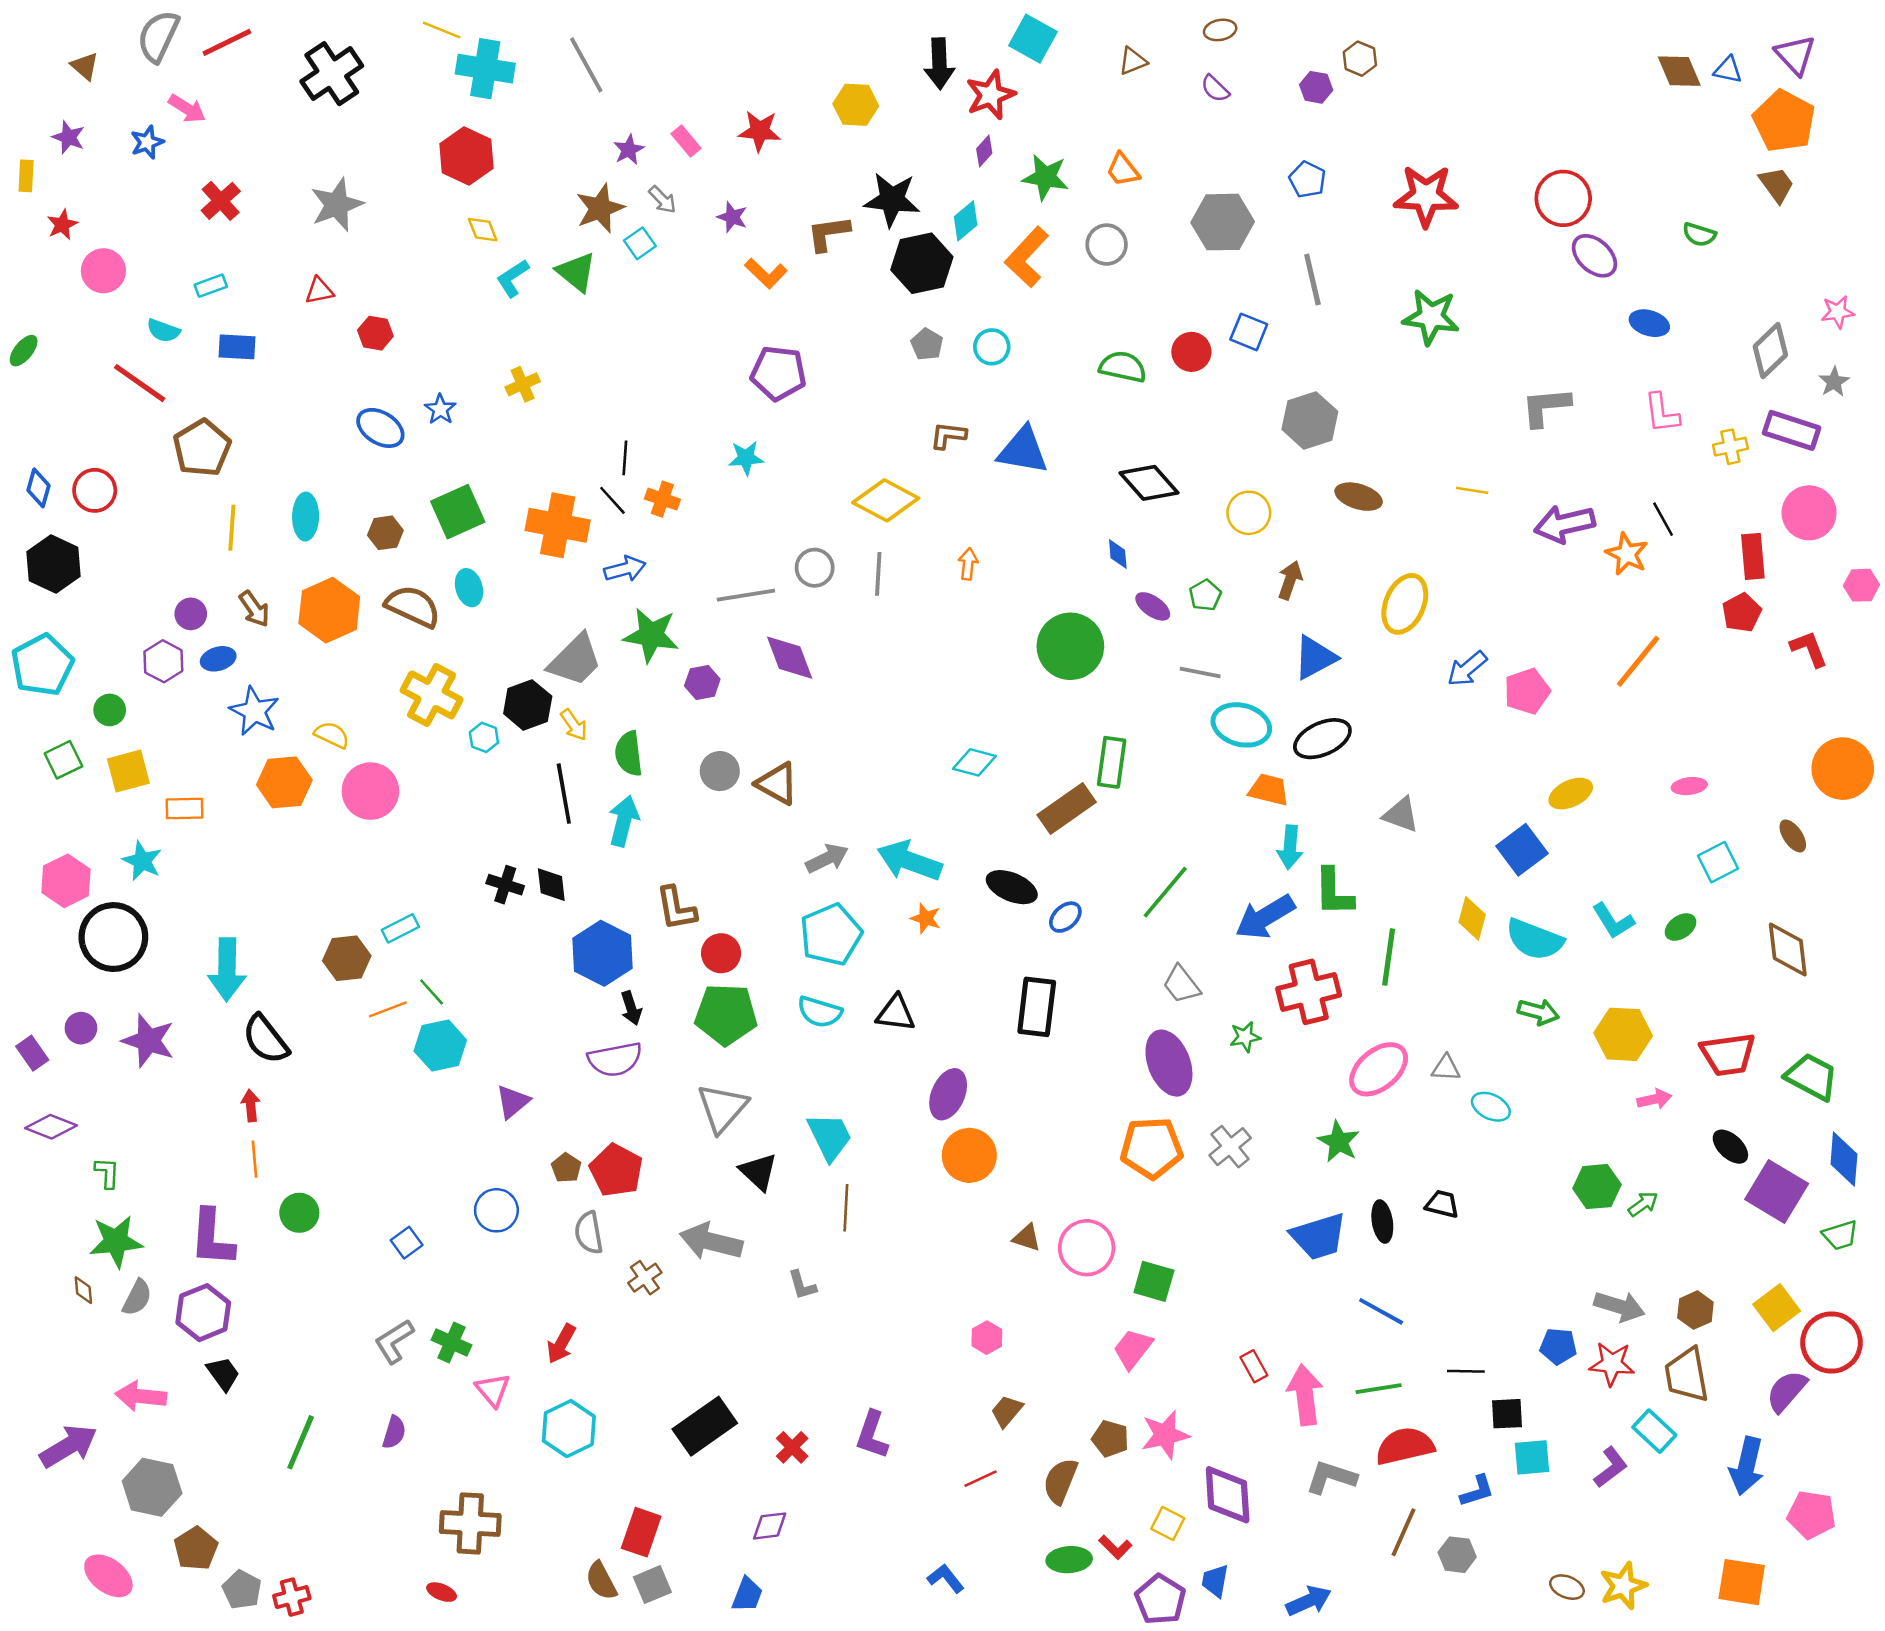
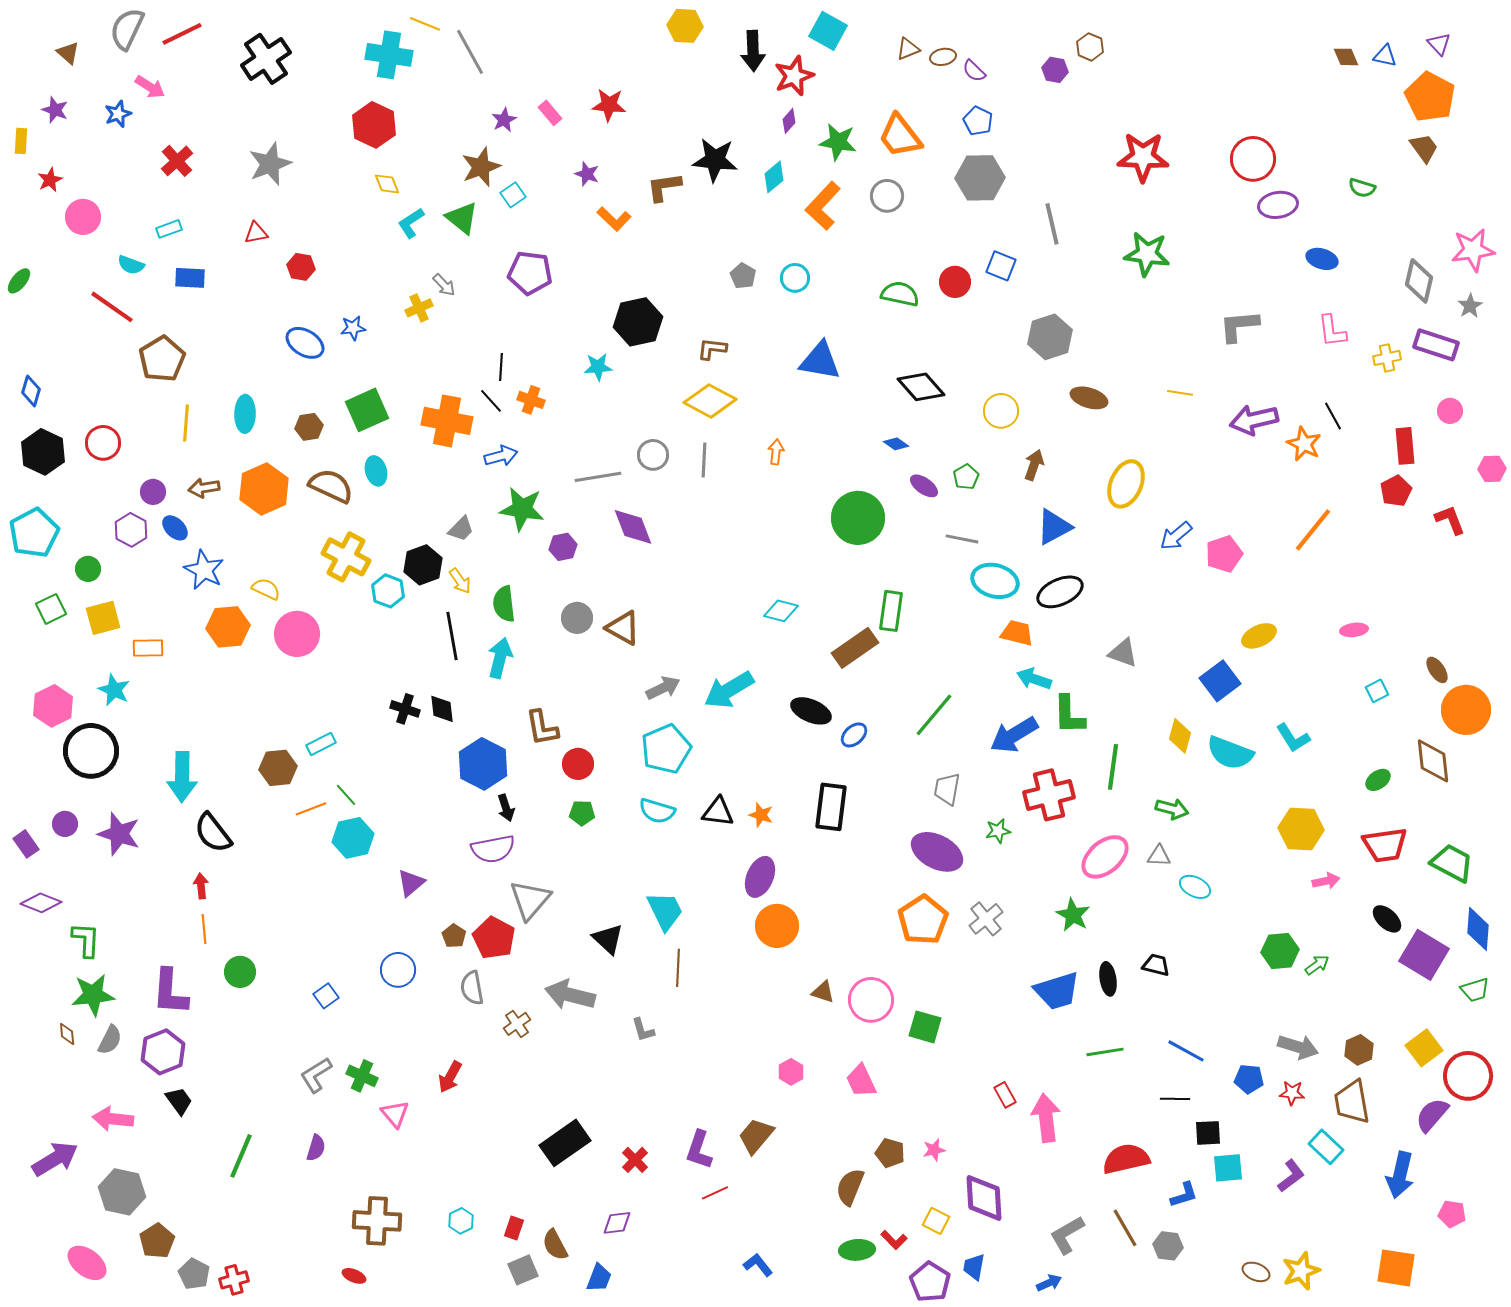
yellow line: (442, 30) -> (425, 24), moved
brown ellipse: (1220, 30) -> (943, 57), moved
purple triangle: (1795, 55) -> (1439, 44), size x0.7
brown diamond: (1679, 71) -> (1346, 57), size x0.7
yellow hexagon: (856, 105) -> (685, 26), moved
orange trapezoid: (1123, 170) -> (900, 136), size x1.6
blue pentagon: (1307, 180) -> (978, 121), moved
gray arrow: (662, 200) -> (444, 285), moved
purple ellipse: (1594, 256) -> (1278, 205), turned -51
black hexagon: (922, 263) -> (638, 322), moved
pink star: (1838, 312) -> (1473, 250), size x1.6
gray diamond: (1770, 351) -> (1419, 281), turned -33
purple pentagon: (778, 373) -> (530, 273), moved
blue star: (440, 409) -> (353, 328), turned 30
brown L-shape: (948, 435) -> (712, 349), moved
red circle: (95, 490) -> (103, 443), moved
pink circle: (1809, 513) -> (1450, 411), size x0.6
blue diamond: (1118, 554) -> (896, 444), turned -50
brown arrow: (254, 609) -> (204, 488), turned 116
blue ellipse: (218, 659) -> (175, 528), turned 60
gray trapezoid: (575, 660) -> (461, 529), size x0.6
cyan hexagon: (484, 737) -> (388, 591), size x1.4
orange circle: (1843, 769) -> (1466, 710), moved
cyan arrow: (1290, 847) -> (1034, 679), turned 104
cyan arrow: (909, 861) -> (729, 690), turned -51
cyan square: (1718, 862) -> (1377, 691), size x0.7
orange star: (926, 918) -> (761, 815), moved
green ellipse: (1681, 927) -> (1378, 780), moved
gray trapezoid: (1181, 984) -> (947, 789), turned 48
green arrow: (1538, 1012) -> (1172, 809), moved
green pentagon: (726, 1014) -> (582, 813), size x0.5
purple ellipse: (1169, 1063) -> (937, 852), turned -42
gray triangle: (722, 1108) -> (530, 900), moved
orange pentagon: (1151, 1148) -> (923, 920), turned -30
green L-shape: (107, 1173) -> (86, 940), size x1.4
blue line: (1381, 1311) -> (1186, 1051), moved
pink trapezoid: (1133, 1349) -> (861, 1081), moved, turned -63
red star: (1612, 1364) -> (1292, 1093), size x0.7
green line: (1379, 1389) -> (1105, 1052), moved
brown trapezoid: (1007, 1411) -> (756, 1136), moved, size x1.4
cyan hexagon: (569, 1429) -> (461, 1221), moved, size x0.6
pink star: (1165, 1435) -> (934, 1150), size x0.6
gray L-shape: (1331, 1477) -> (1067, 1235), moved, turned -48
red line: (981, 1479) -> (715, 1193), moved
pink pentagon: (1812, 1515) -> (1452, 1214), size x0.7
red rectangle: (641, 1532) -> (514, 1228), size x0.6
brown line: (1404, 1532) -> (1125, 1228), turned -54
brown semicircle: (601, 1581) -> (555, 1245), moved
blue arrow: (1309, 1601) -> (1049, 1283), size x0.7

